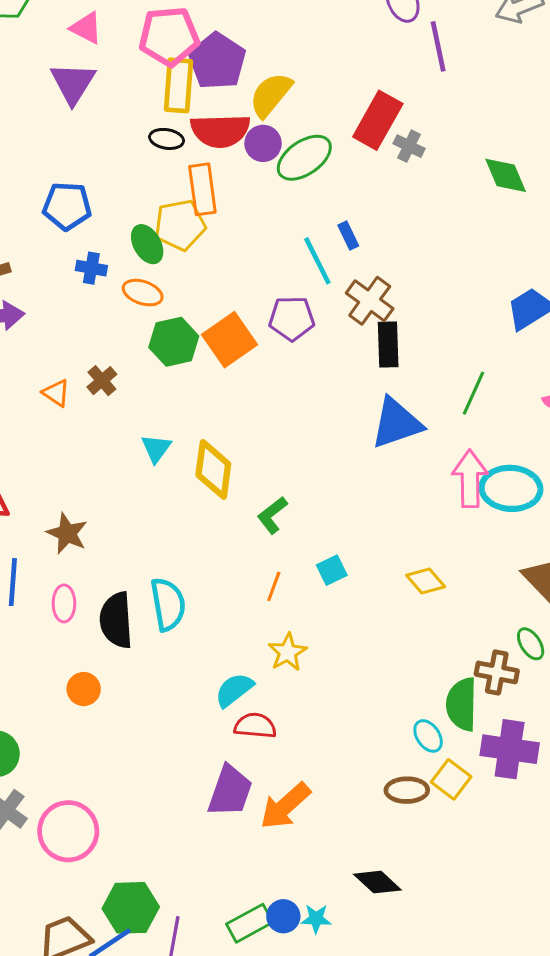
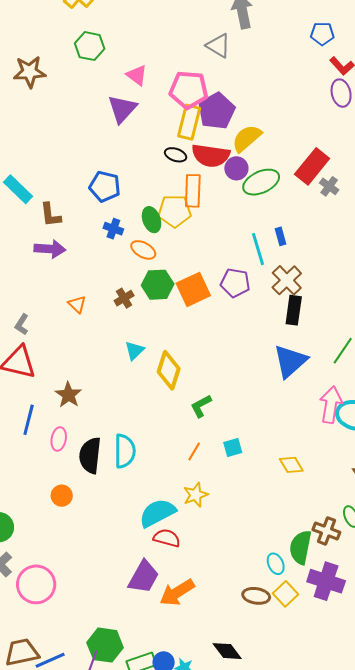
brown cross: (102, 381) -> (124, 298), moved
blue triangle: (396, 423) -> (290, 361), turned -33
cyan semicircle: (234, 690) -> (157, 513), size x1.4
green hexagon: (131, 908) -> (105, 645), moved

